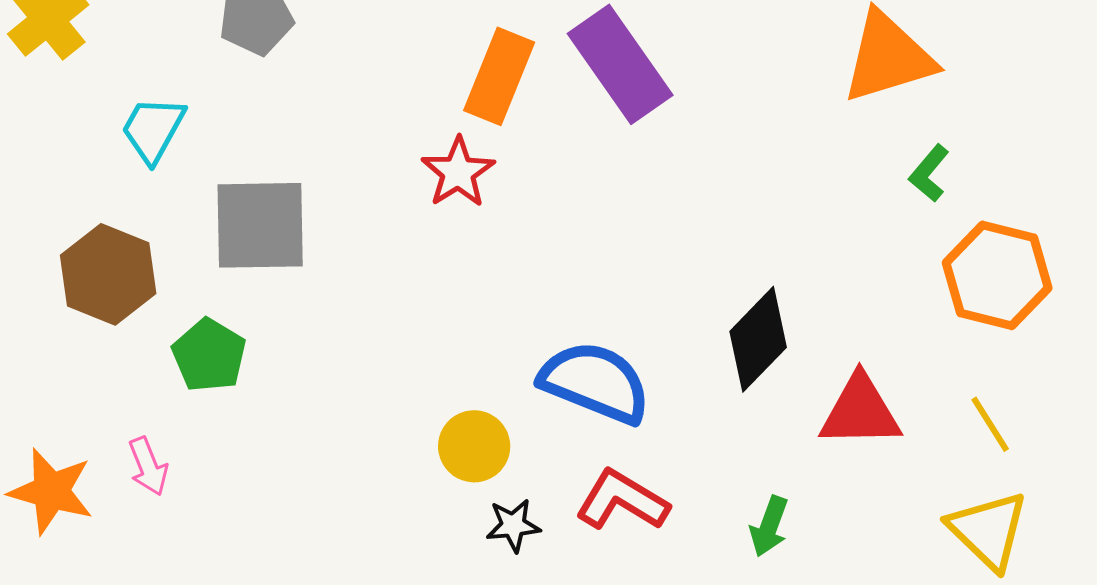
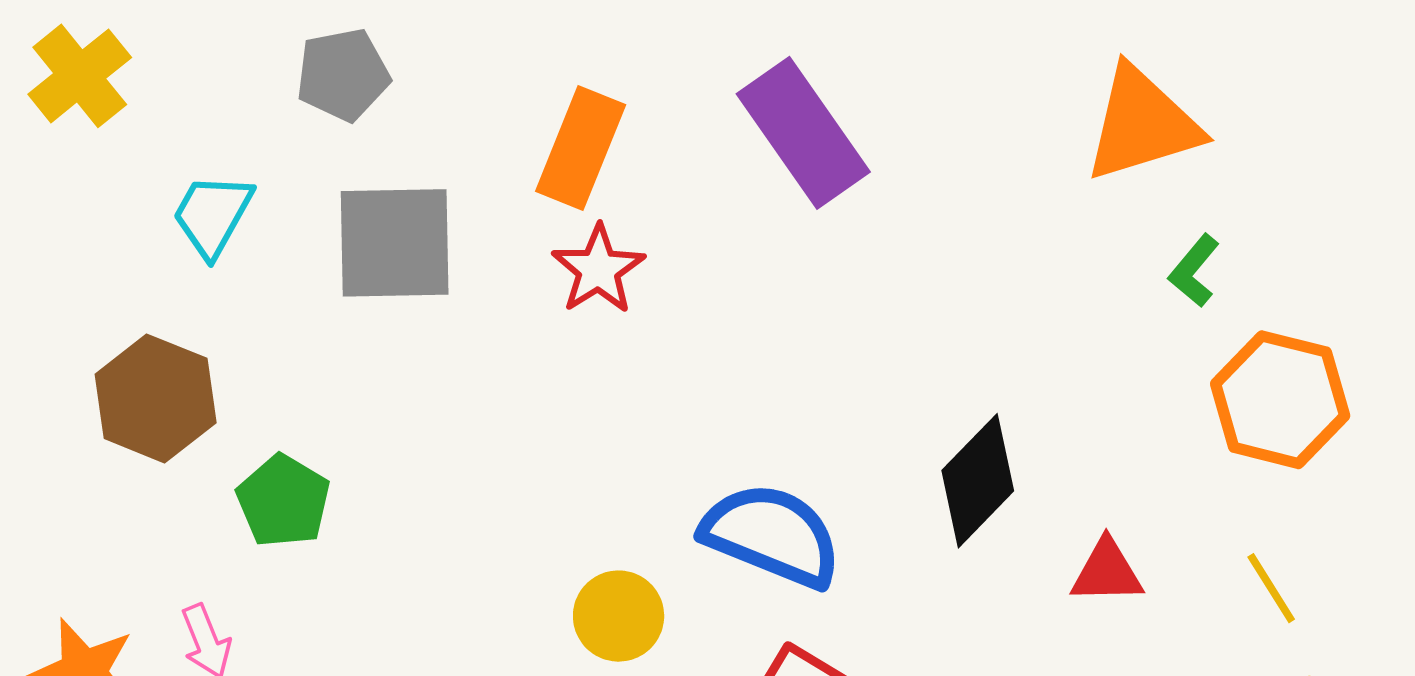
orange rectangle: (499, 76) -> (581, 148), moved
gray square: (260, 225) -> (395, 243), moved
red triangle: (860, 411) -> (1107, 572), size x0.7

